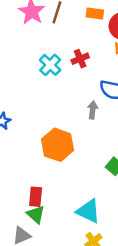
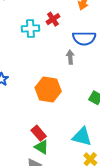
cyan cross: (50, 65) -> (30, 28), turned -36
red rectangle: (36, 197) -> (39, 133), turned -35

